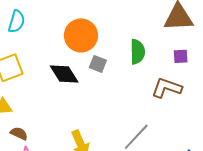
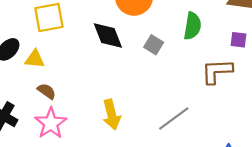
gray square: (98, 64) -> (154, 45), moved
brown L-shape: (167, 88) -> (217, 71), turned -32

